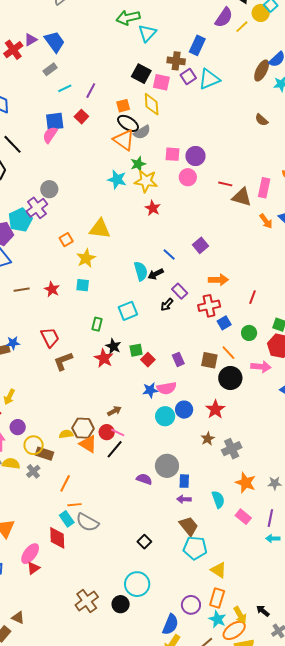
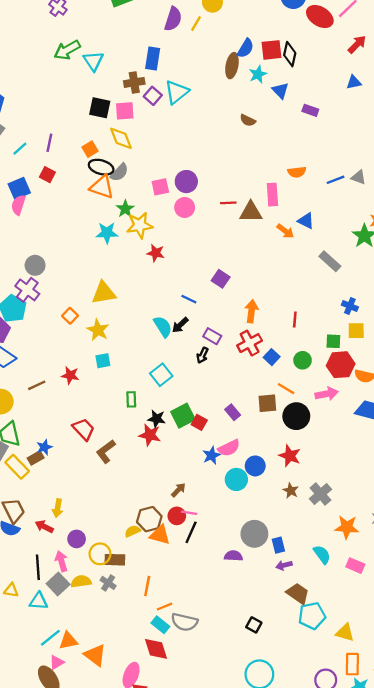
orange arrow: (218, 280) -> (251, 311), turned -66
green square: (136, 350) -> (183, 416), size x1.5

